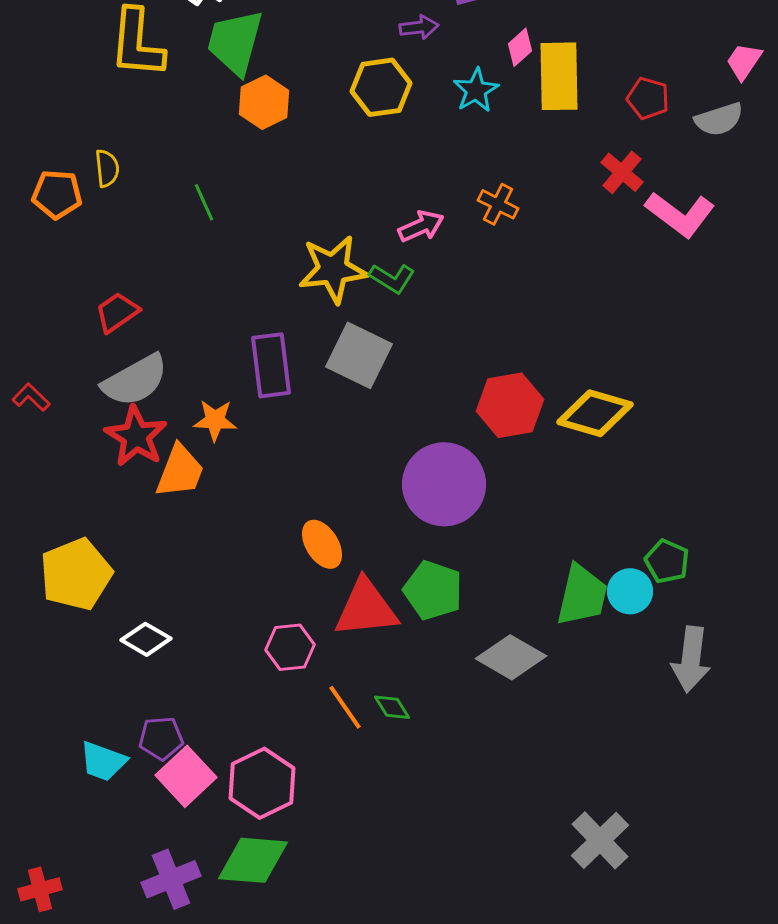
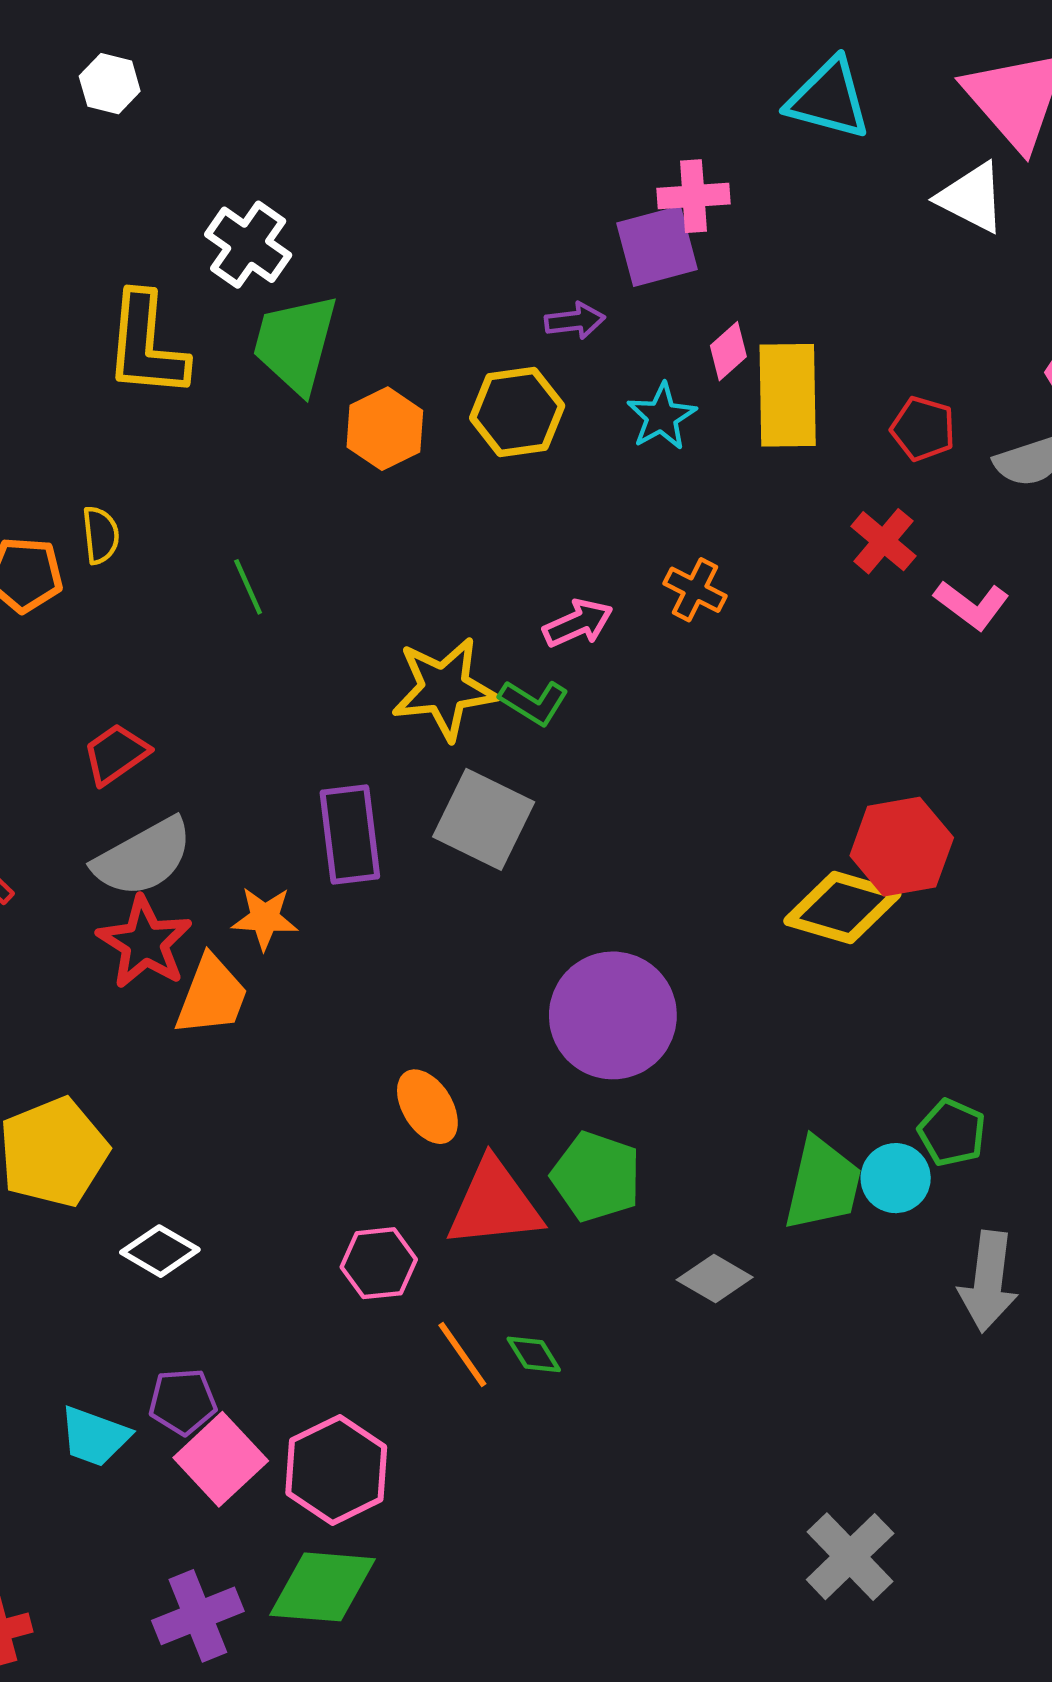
orange hexagon: (264, 102) -> (385, 429), moved
pink L-shape: (680, 214) -> (972, 605), size x0.7
red hexagon: (510, 405) -> (902, 847), moved
gray diamond: (511, 657) -> (715, 1278), size x0.7

